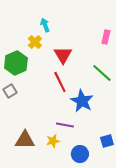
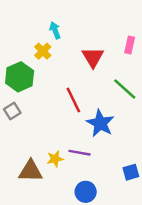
red triangle: (63, 55) -> (93, 57), moved
yellow star: (53, 141) -> (55, 159), moved
blue circle: (80, 154) -> (86, 192), moved

